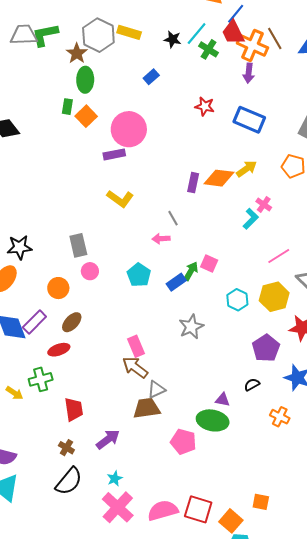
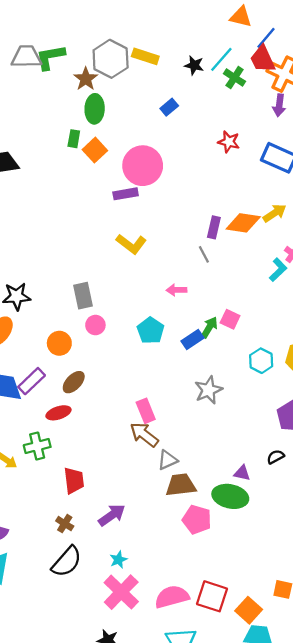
gray line: (173, 218) -> (204, 254), moved
brown trapezoid: (147, 408) -> (181, 485), moved

